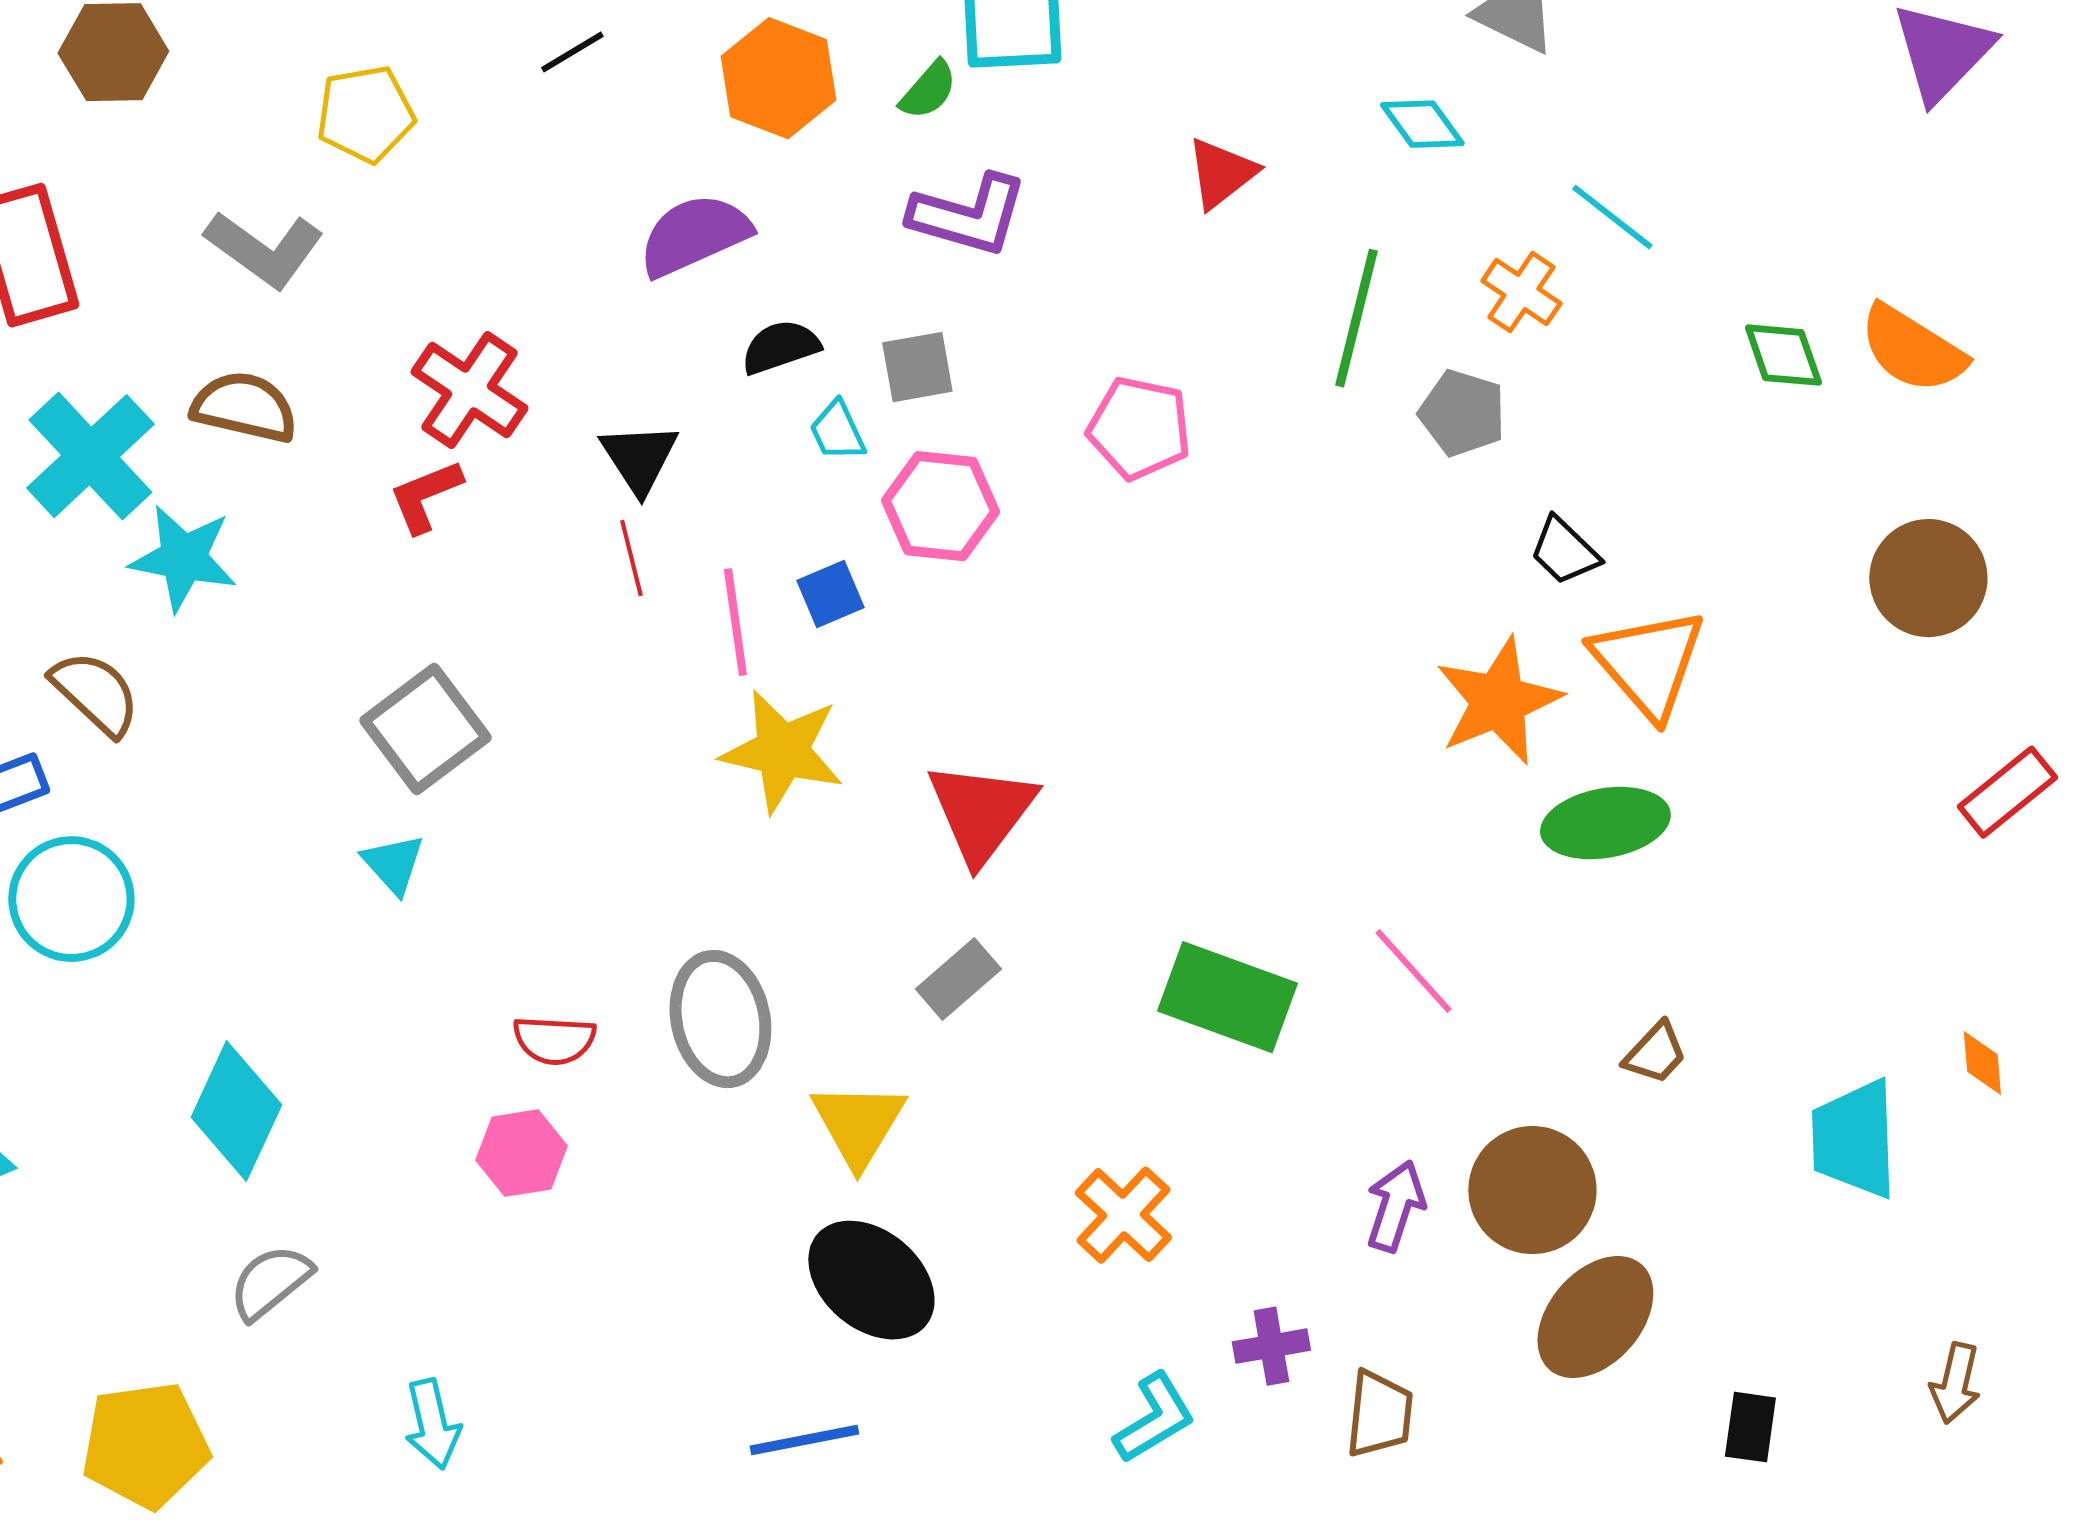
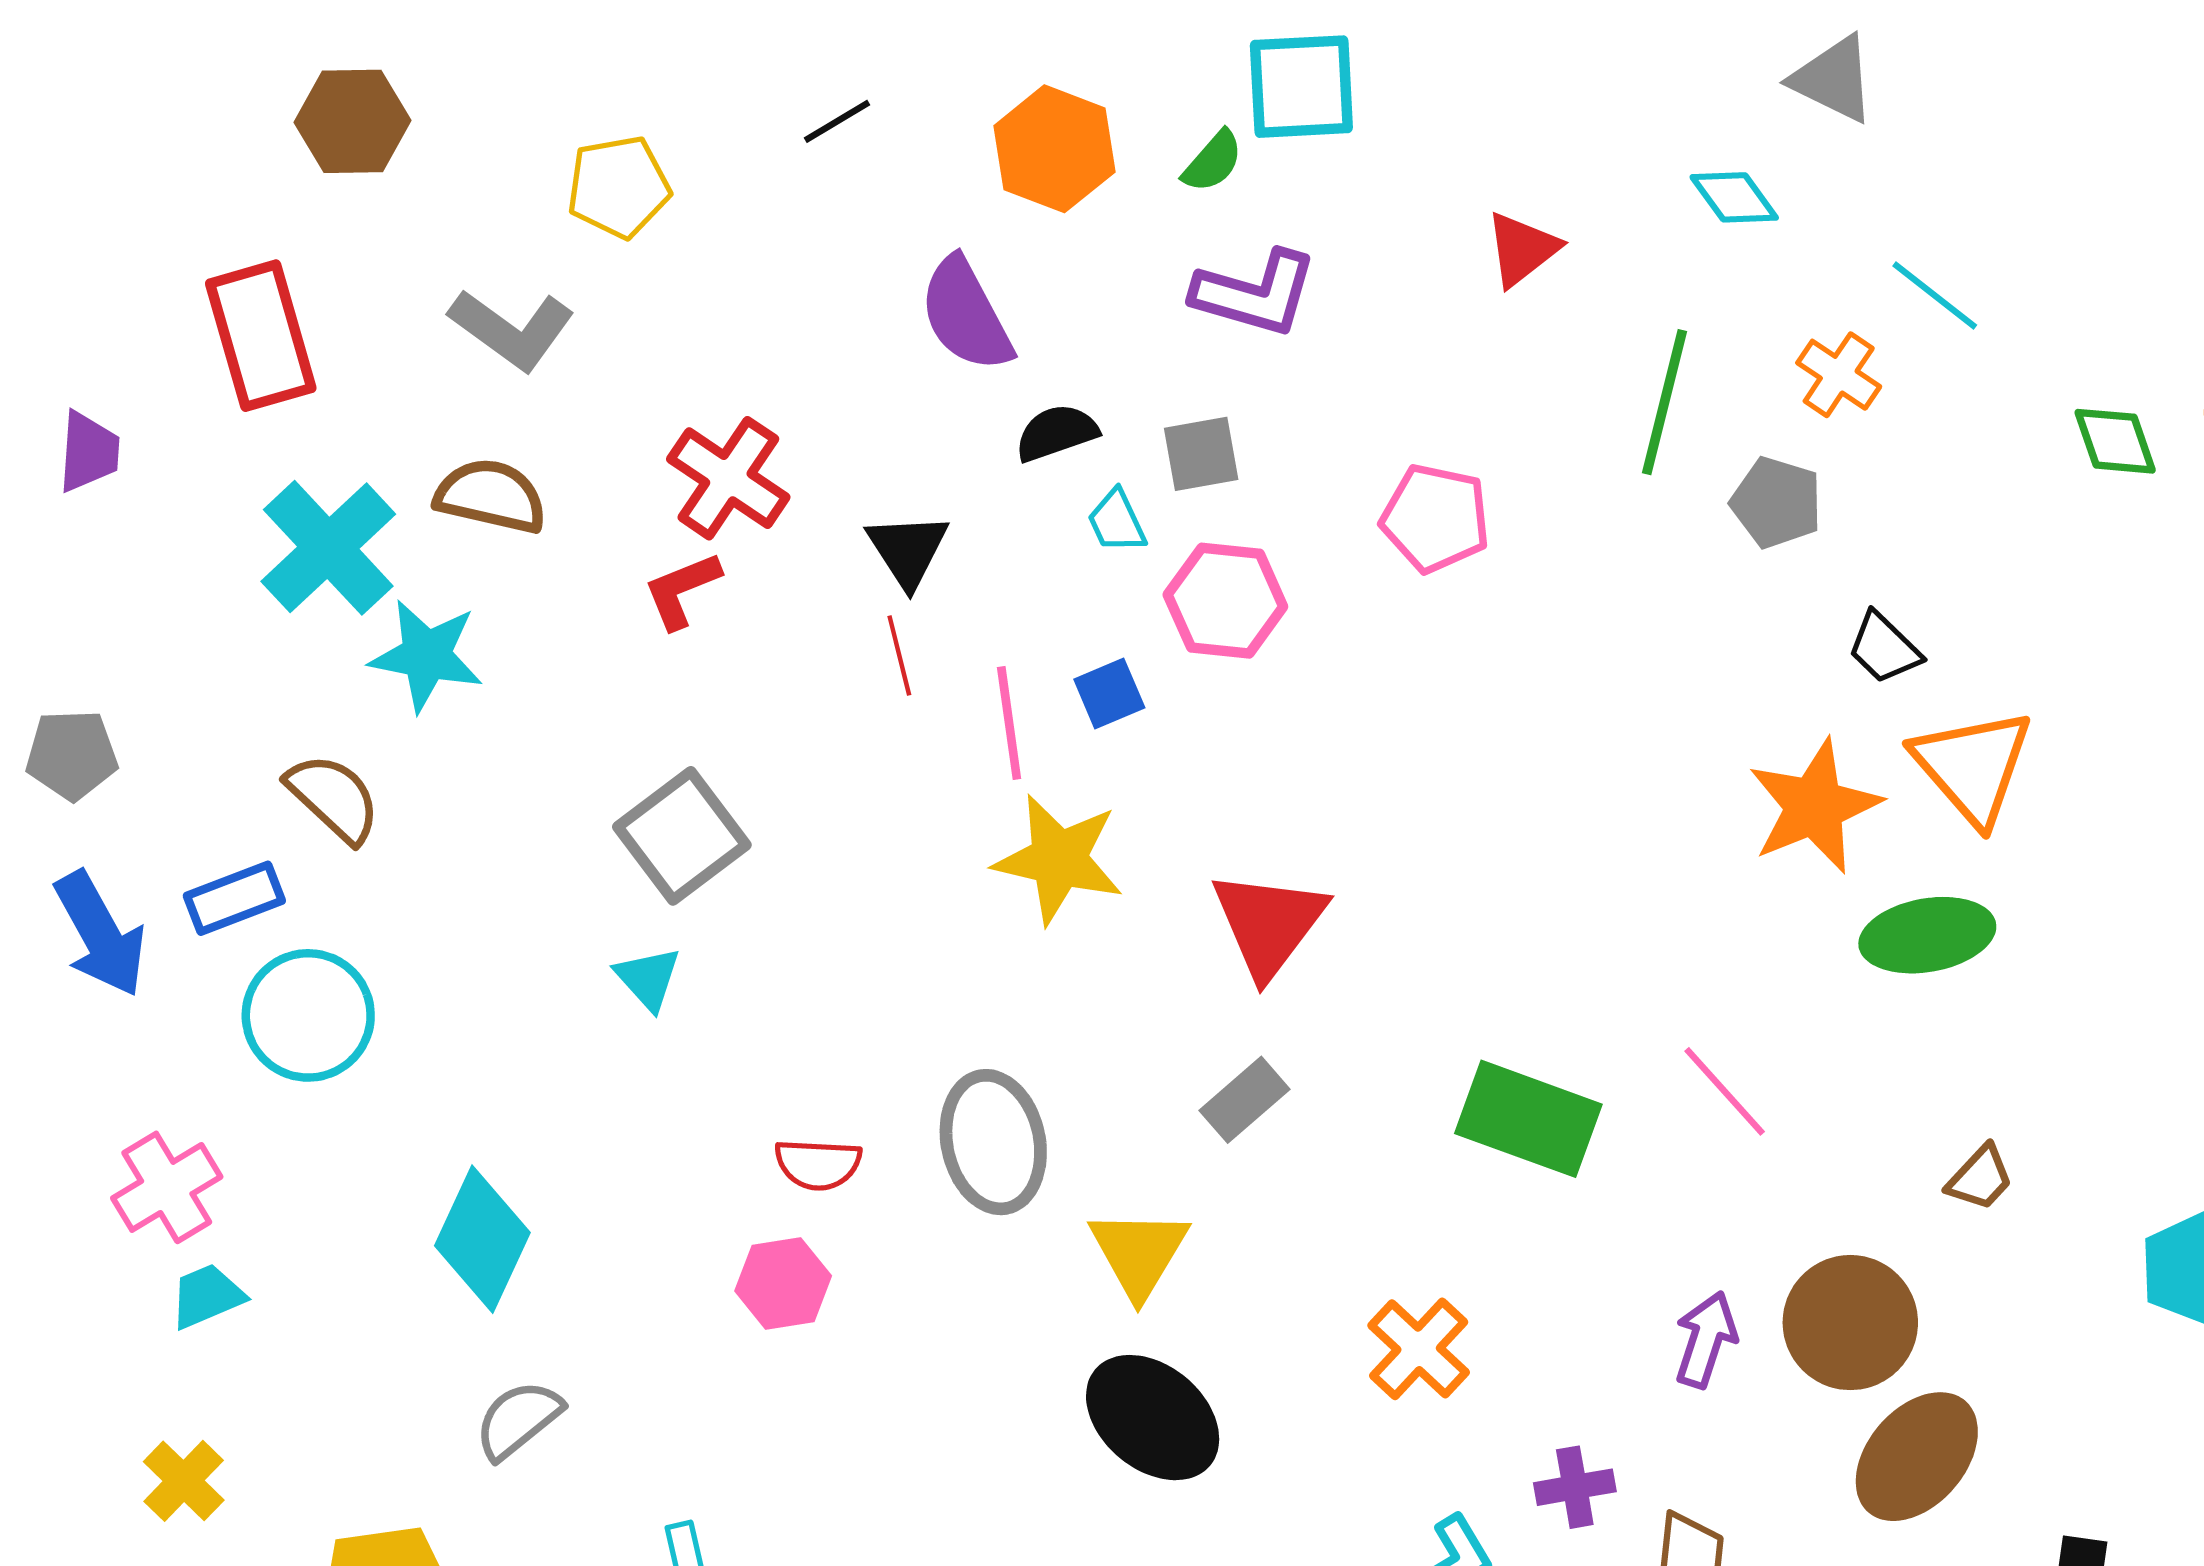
purple semicircle: (694, 235) -> (966, 315), turned -94

